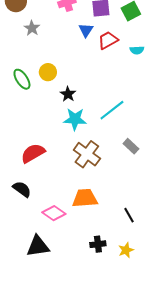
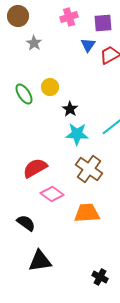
black semicircle: (22, 189) -> (26, 223), moved
pink diamond: (54, 213) -> (52, 194), moved
black cross: (98, 244) -> (100, 277), moved, turned 35

